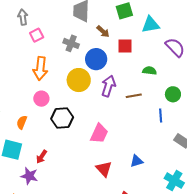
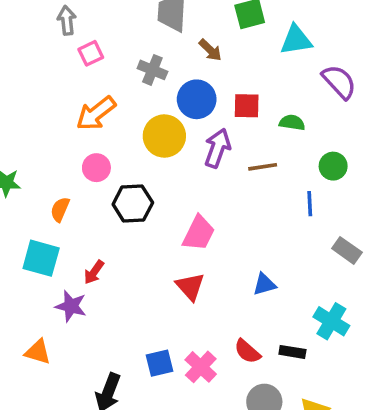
red square: (125, 46) -> (247, 106), moved
orange arrow: (40, 68) -> (96, 113), turned 45
red triangle: (104, 169) -> (190, 286), moved

